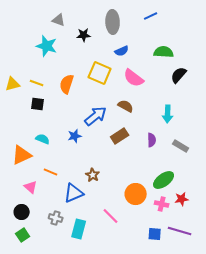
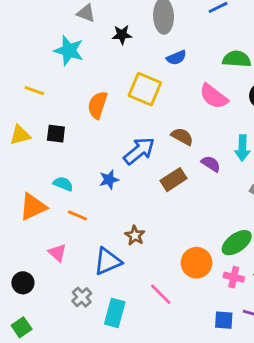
pink semicircle: (134, 78) -> (214, 96), moved
yellow line: (37, 83) -> (34, 91), moved
yellow triangle: (13, 84) -> (20, 135), moved
purple semicircle: (152, 140) -> (211, 164), moved, turned -56
orange line: (51, 172) -> (77, 215), moved
pink triangle: (31, 187) -> (57, 253), moved
black circle: (22, 212) -> (23, 283), moved
gray cross: (56, 218) -> (82, 297), turned 32
green square: (23, 235) -> (22, 327), moved

